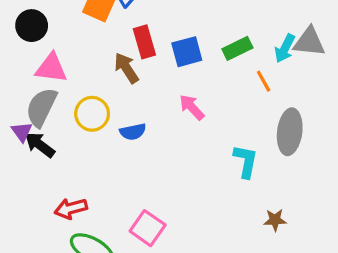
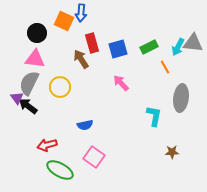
black circle: (32, 26) -> (37, 33), moved
blue semicircle: (133, 132) -> (85, 125), moved

